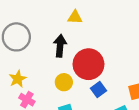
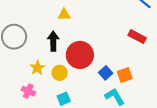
yellow star: (18, 79) -> (37, 68), moved
blue square: (99, 90) -> (106, 73), moved

